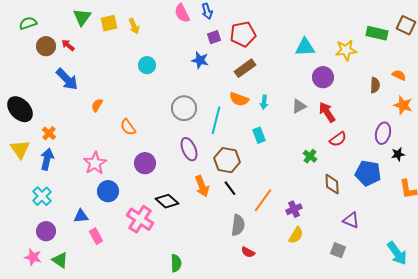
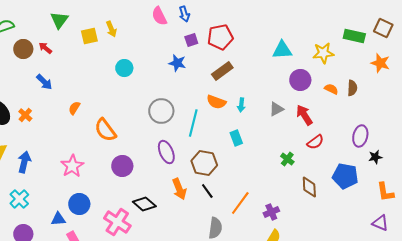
yellow square: (109, 23) -> (89, 36), moved
orange semicircle: (399, 75) -> (331, 89), moved
blue arrow: (67, 79) -> (44, 82), size x0.7
orange star: (403, 105) -> (380, 63), moved
orange semicircle: (128, 127) -> (105, 130), size x1.4
orange cross: (49, 133) -> (25, 115), moved
blue circle: (108, 191) -> (79, 204), moved
purple triangle: (351, 220) -> (380, 223), moved

